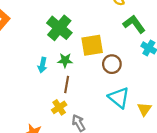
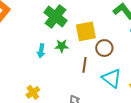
brown line: (67, 85) -> (85, 65), moved
yellow cross: (59, 107) -> (33, 92), moved

